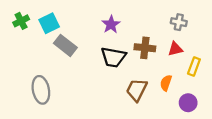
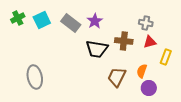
gray cross: (179, 22) -> (146, 23), moved
gray rectangle: (65, 45) -> (71, 23), moved
purple circle: (188, 103) -> (149, 88), moved

